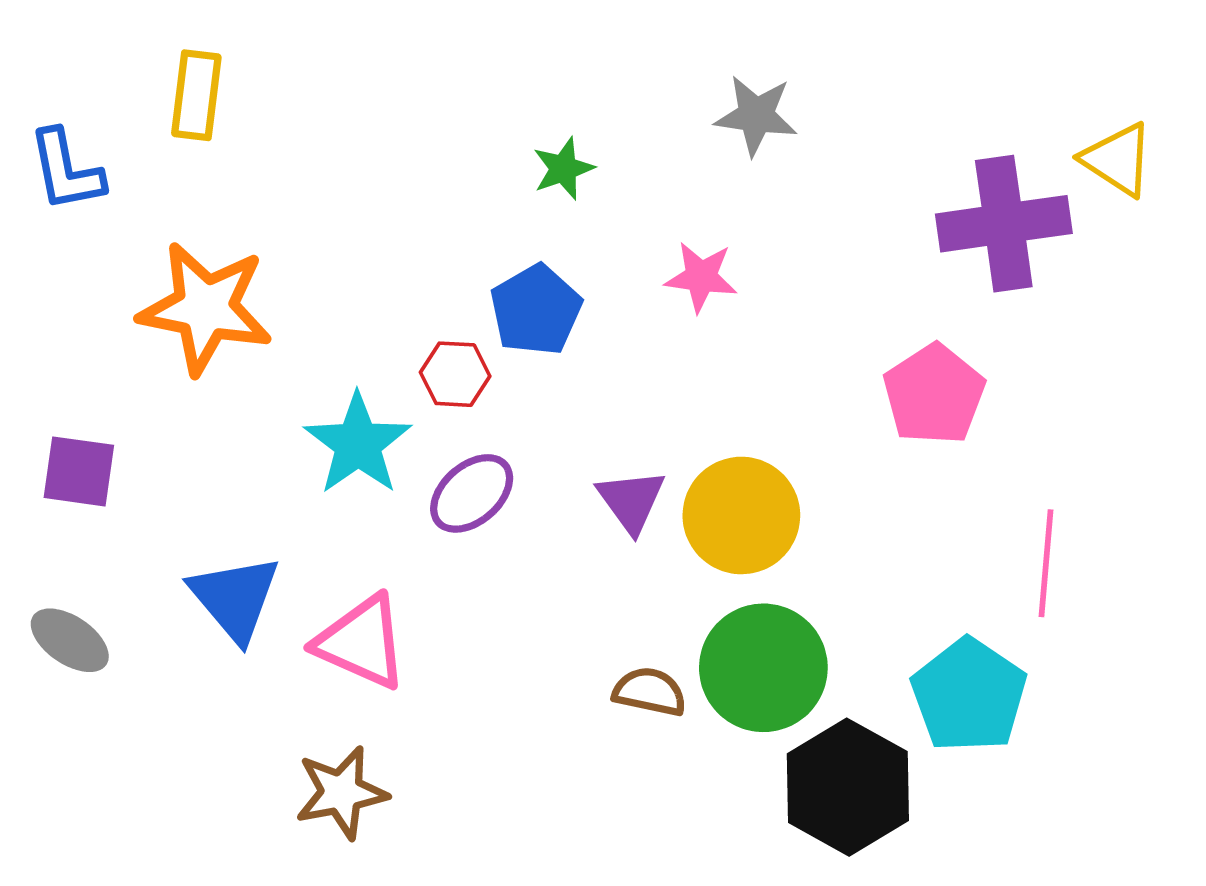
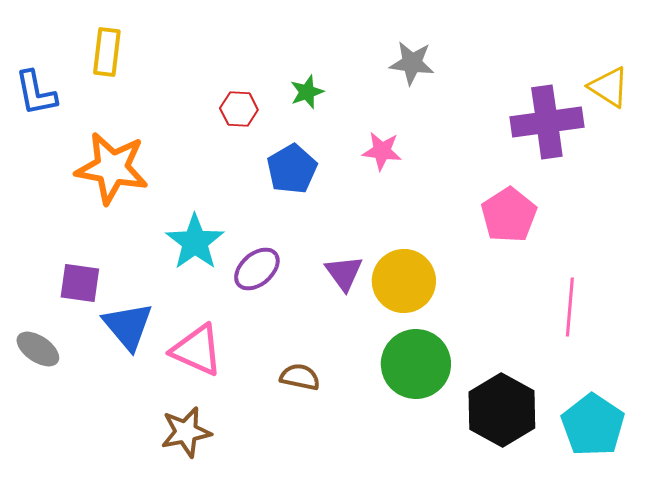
red hexagon: (455, 374) -> (239, 109), moved
purple square: (79, 471) -> (80, 283), moved
brown semicircle: (650, 692) -> (300, 377), moved
cyan pentagon: (969, 695) -> (593, 425), moved
black hexagon: (848, 787) -> (502, 410), moved

